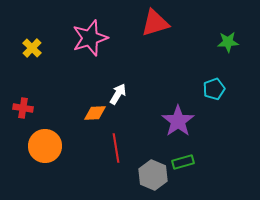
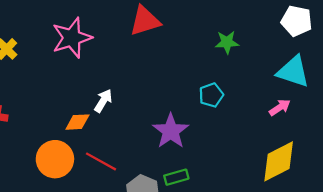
orange circle: (45, 146) -> (55, 159), moved
red line: (116, 148) -> (101, 161), turned -52

